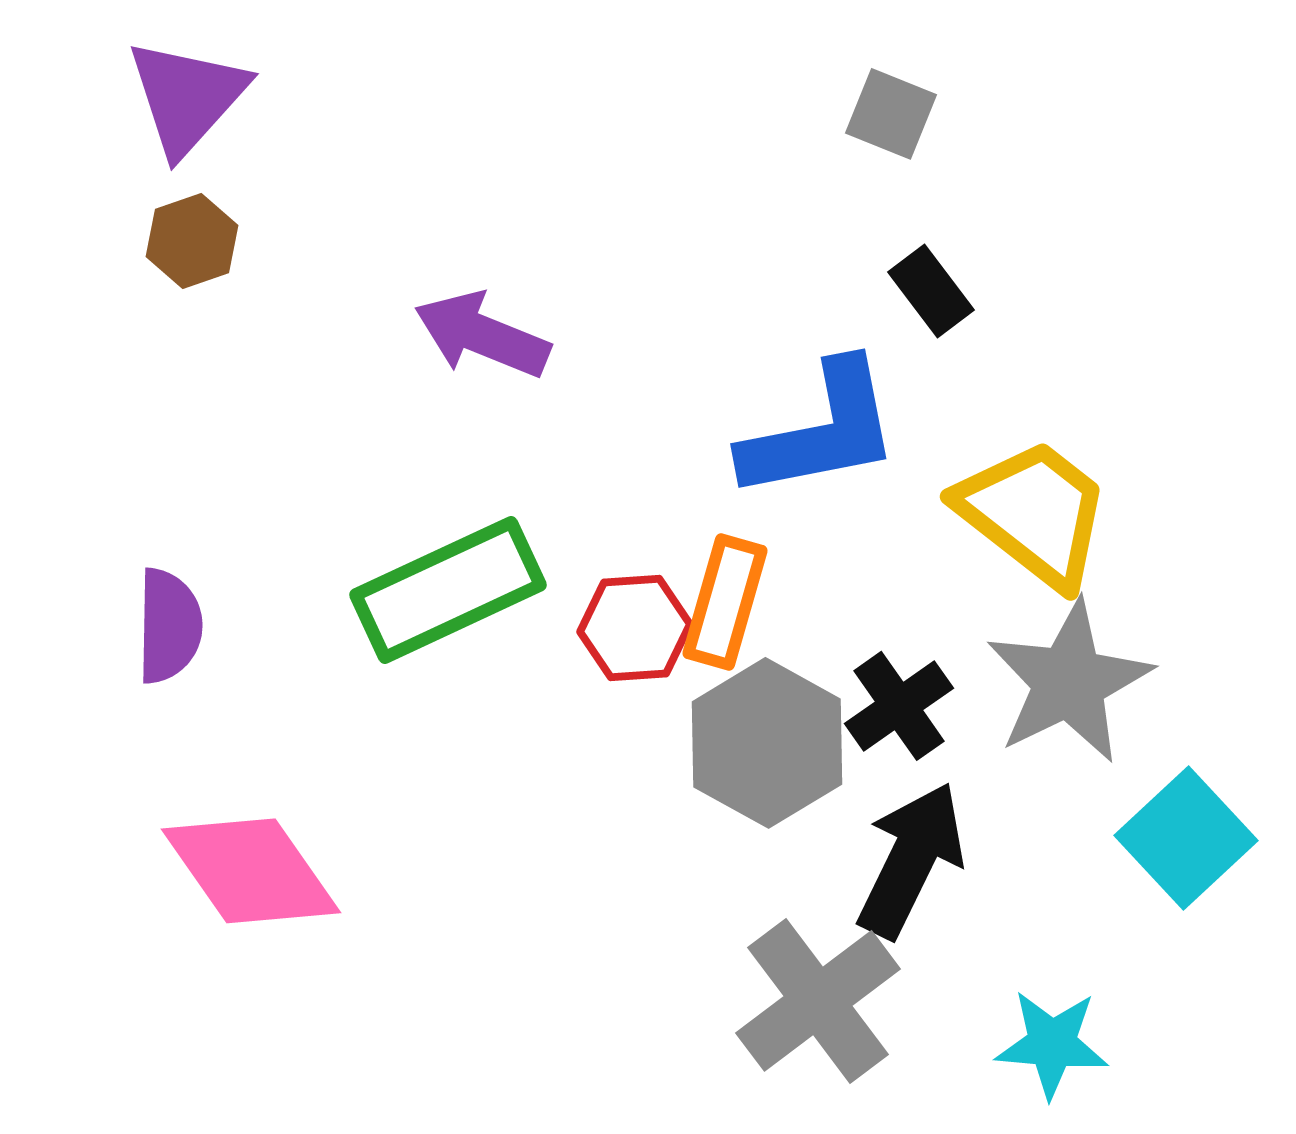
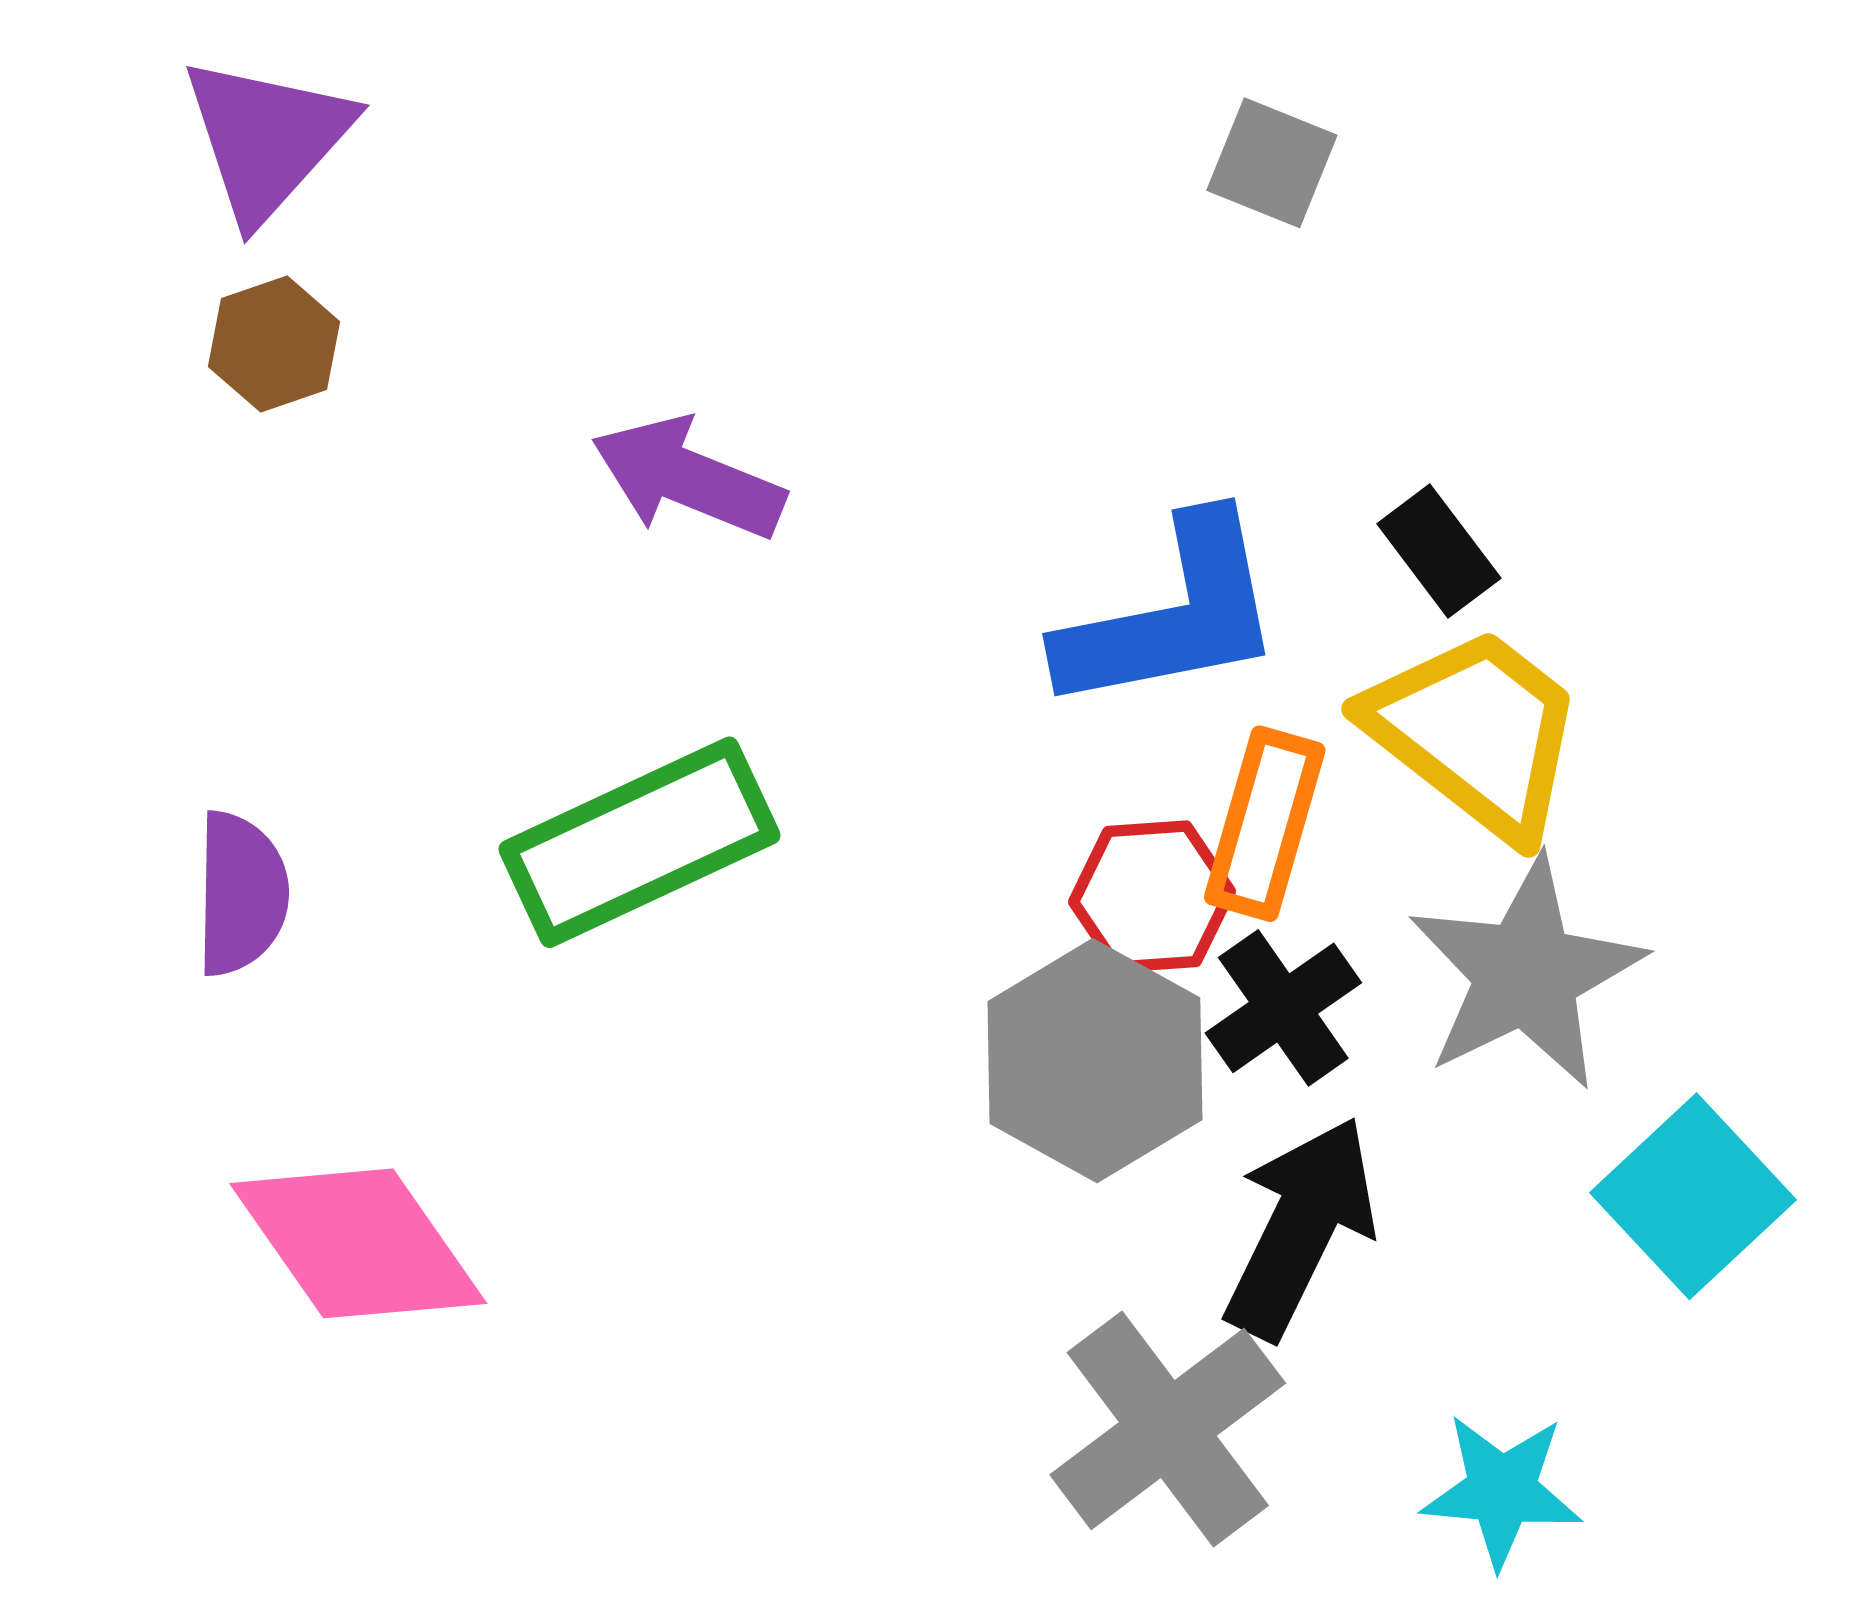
black rectangle: (931, 291) -> (1439, 551), moved
orange rectangle: (725, 602) -> (1265, 824), moved
red hexagon: (635, 628) -> (1152, 897), moved

